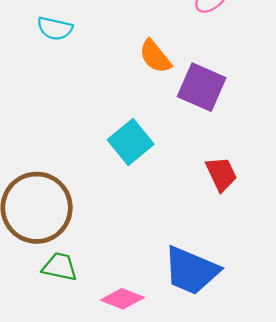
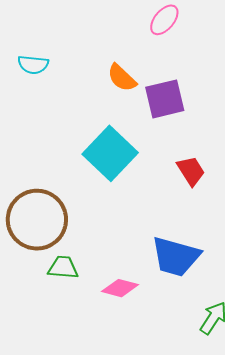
purple square: (202, 87) -> (165, 99), turned -30
cyan square: (131, 142) -> (110, 153), size x1.4

